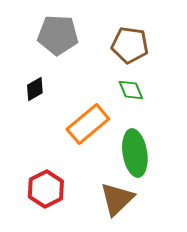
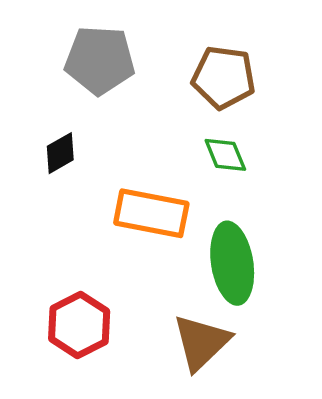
orange rectangle: (88, 124) -> (151, 213), turned 51

